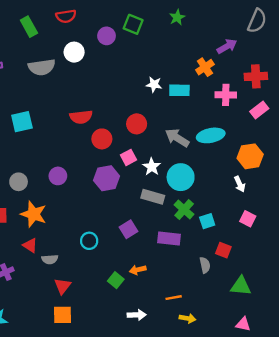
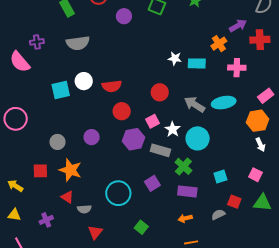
purple circle: (107, 36) -> (124, 16), moved
white circle: (74, 52) -> (84, 81), moved
red cross: (256, 76) -> (260, 40), moved
pink rectangle: (259, 110) -> (266, 96), moved
red circle: (102, 139) -> (122, 111), moved
white arrow: (240, 184) -> (260, 145), moved
gray rectangle: (153, 197) -> (160, 150), moved
green cross: (184, 210) -> (183, 166), moved
cyan circle: (89, 241) -> (118, 193), size x1.6
gray semicircle: (205, 265) -> (218, 215), turned -104
orange arrow: (138, 270) -> (185, 218), moved
green triangle: (241, 286) -> (262, 203), moved

